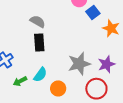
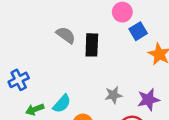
black rectangle: (39, 43) -> (92, 45), moved
gray star: (79, 64) -> (113, 95), size x0.6

